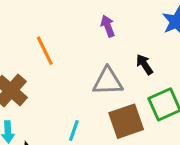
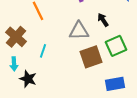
cyan line: (74, 130) -> (43, 51), moved

